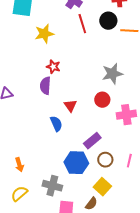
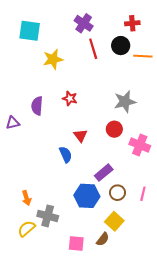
red star: (53, 67) -> (70, 98), moved
purple semicircle: (45, 86) -> (37, 106), moved
pink cross: (126, 115) -> (140, 145), turned 30
gray cross: (52, 186) -> (48, 216), moved

